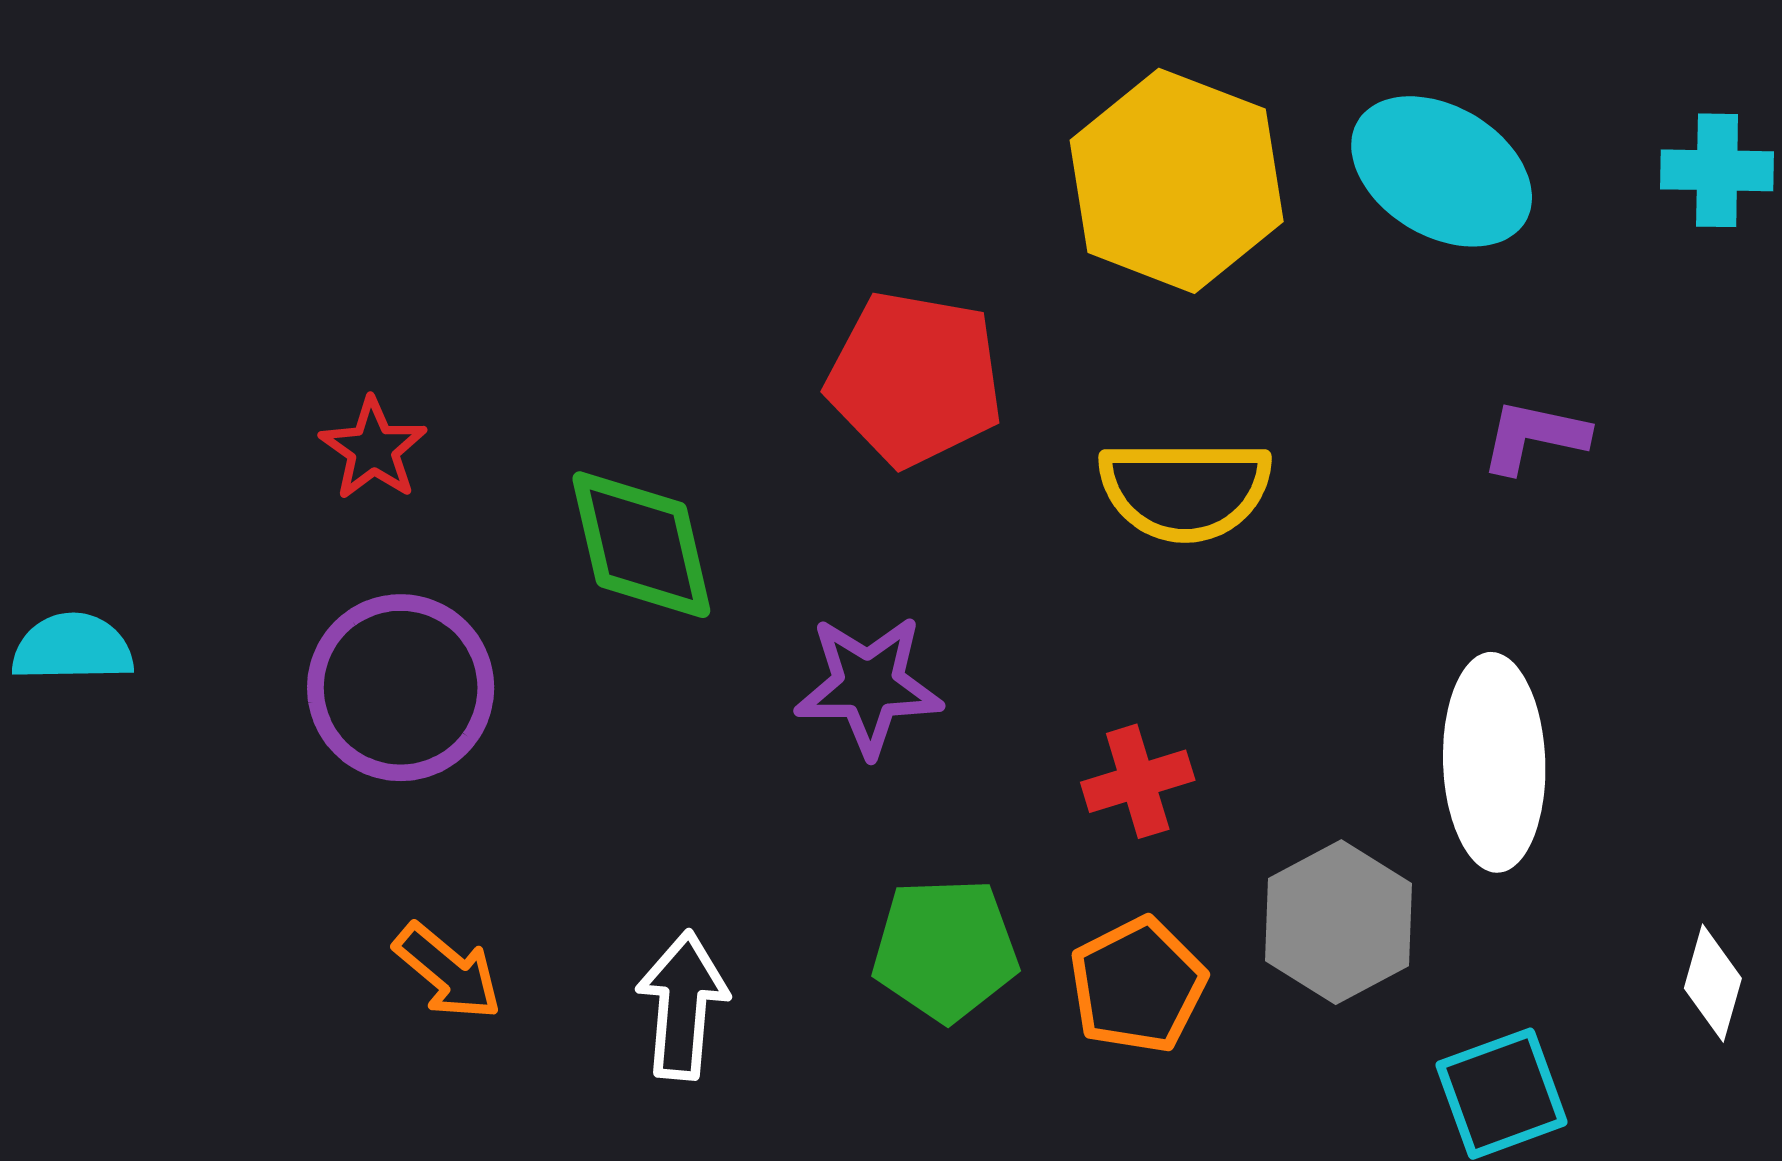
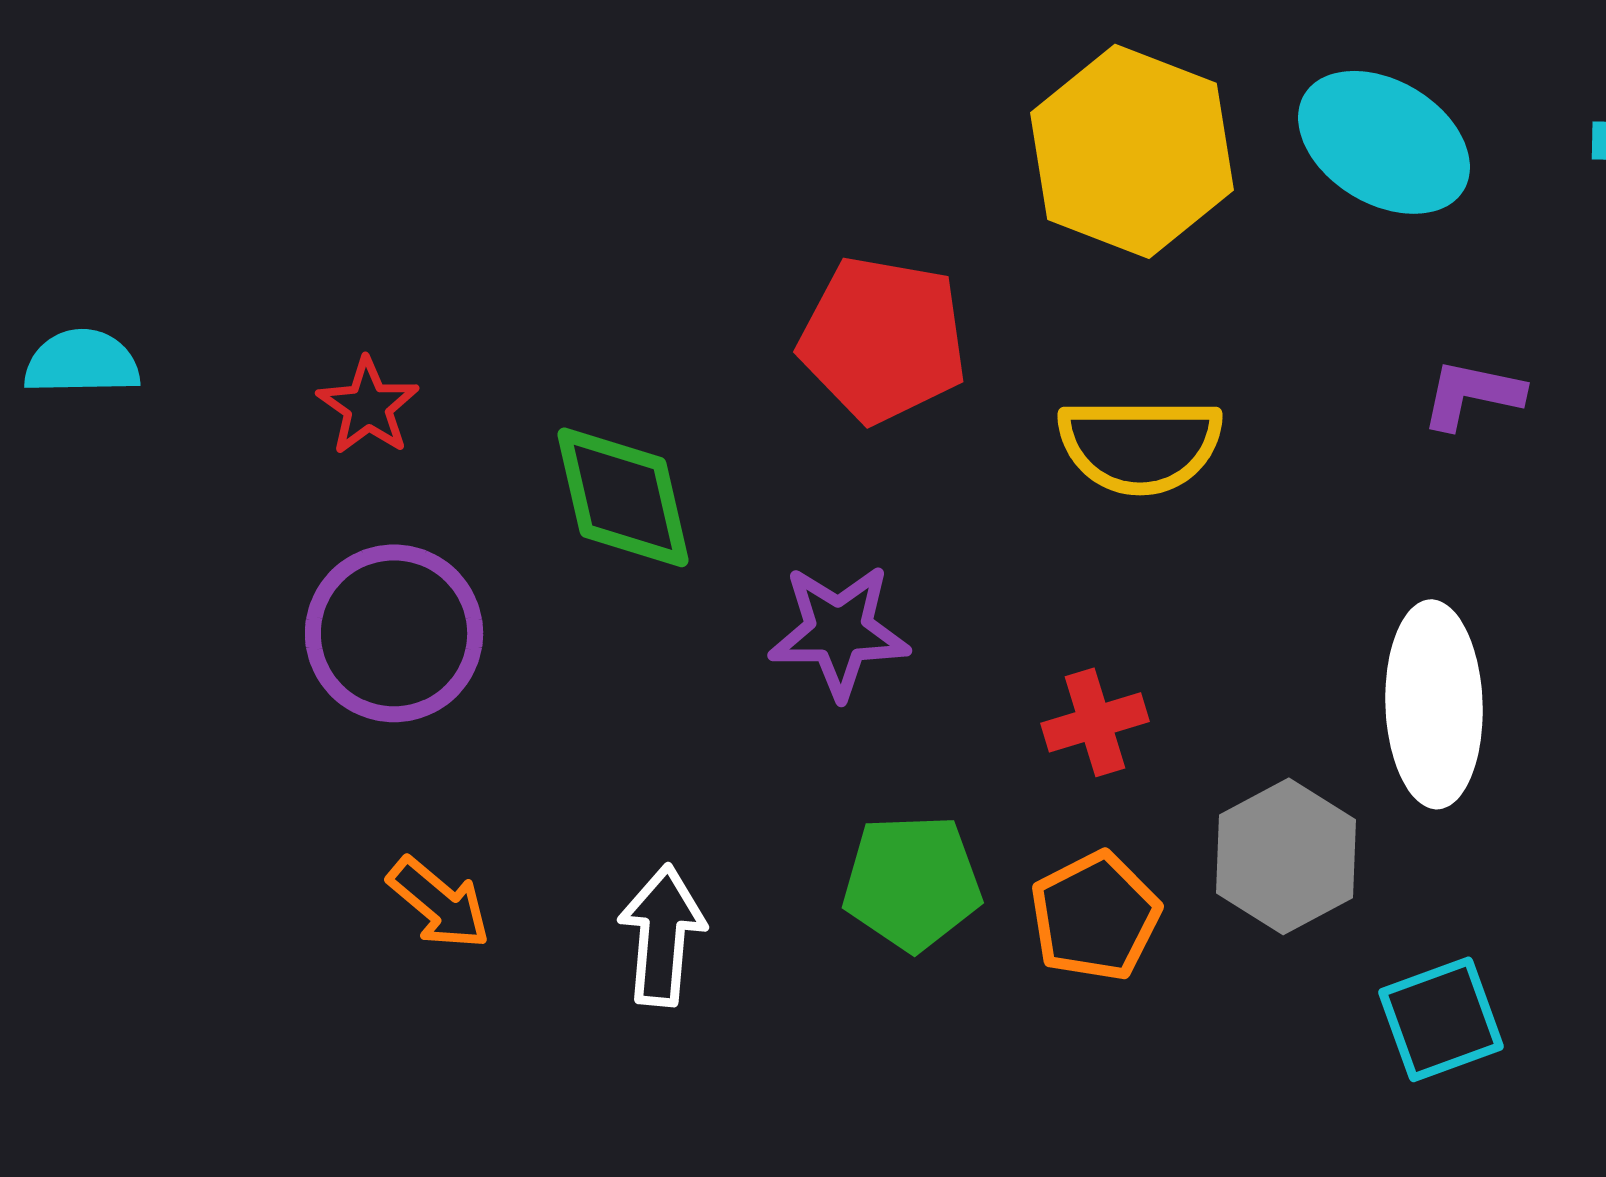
cyan semicircle: (73, 648) -> (82, 362), moved

